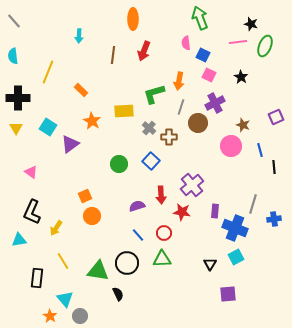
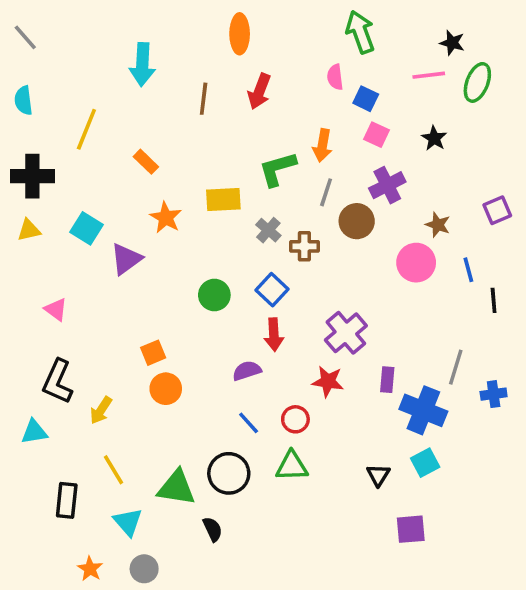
cyan arrow: (79, 36) -> (142, 64), size x1.6
yellow triangle: (16, 128) -> (29, 230), turned 48
red arrow: (161, 195) -> (274, 335), moved
cyan triangle: (65, 299) -> (128, 522), moved

